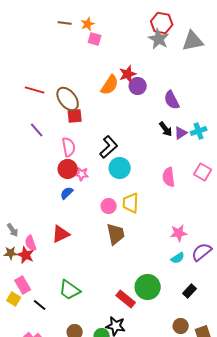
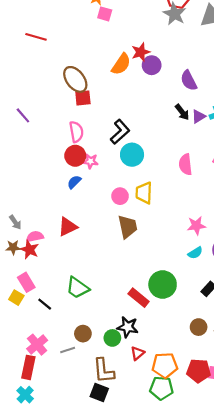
red line: (35, 90) -> (36, 37), moved
purple line: (37, 130) -> (23, 115), moved
pink semicircle: (31, 243) -> (35, 237), turned 98

